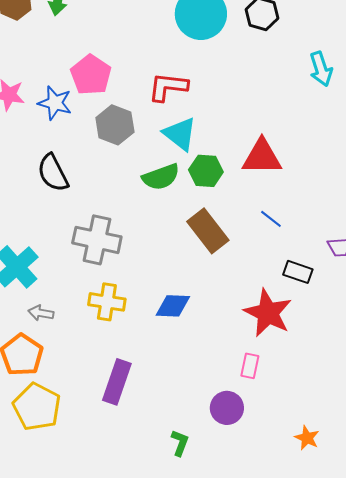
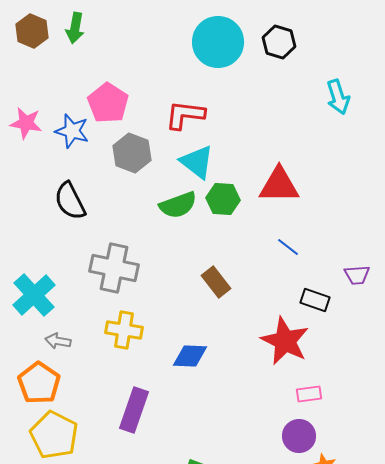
brown rectangle: (208, 231) -> (216, 282), moved, size x0.7
blue diamond: (173, 306) -> (190, 356), moved
pink rectangle: (250, 366) -> (309, 394), moved, turned 70
purple circle: (227, 408) -> (299, 436), moved

